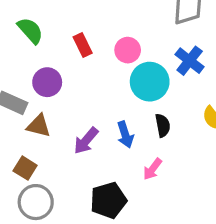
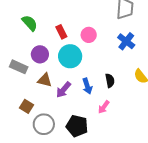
cyan circle: (150, 82) -> (70, 56), moved
brown triangle: (39, 126) -> (45, 80), moved
black pentagon: (108, 200) -> (77, 126), turned 30
gray circle: (36, 202) -> (44, 124), moved

